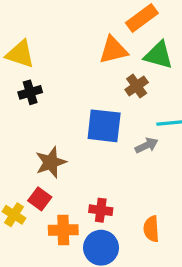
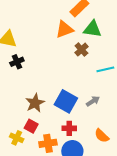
blue square: (104, 126) -> (66, 101), moved, turned 30
gray arrow: (147, 145) -> (93, 101), moved
orange semicircle: (151, 229) -> (102, 136), turned -35

